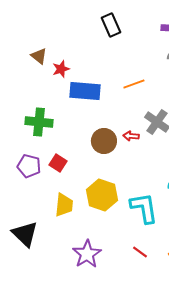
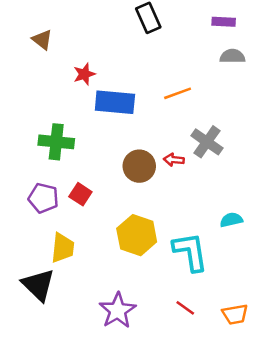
brown triangle: (39, 56) -> (42, 40), moved
yellow trapezoid: (64, 205) -> (63, 248), moved

